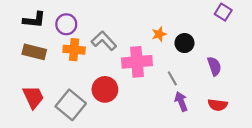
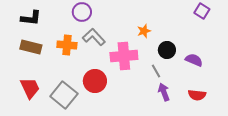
purple circle: (66, 24) -> (82, 12), moved
black circle: (184, 43) -> (167, 50), moved
purple semicircle: (214, 66) -> (194, 60), turned -48

